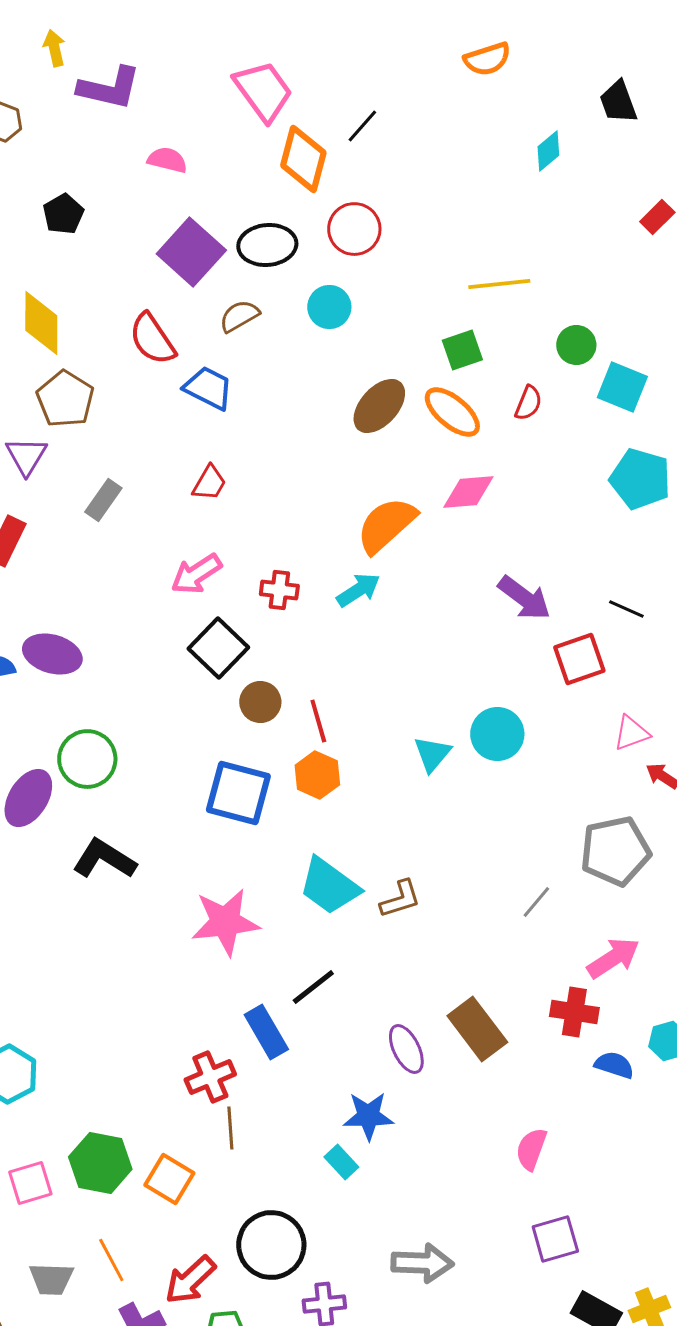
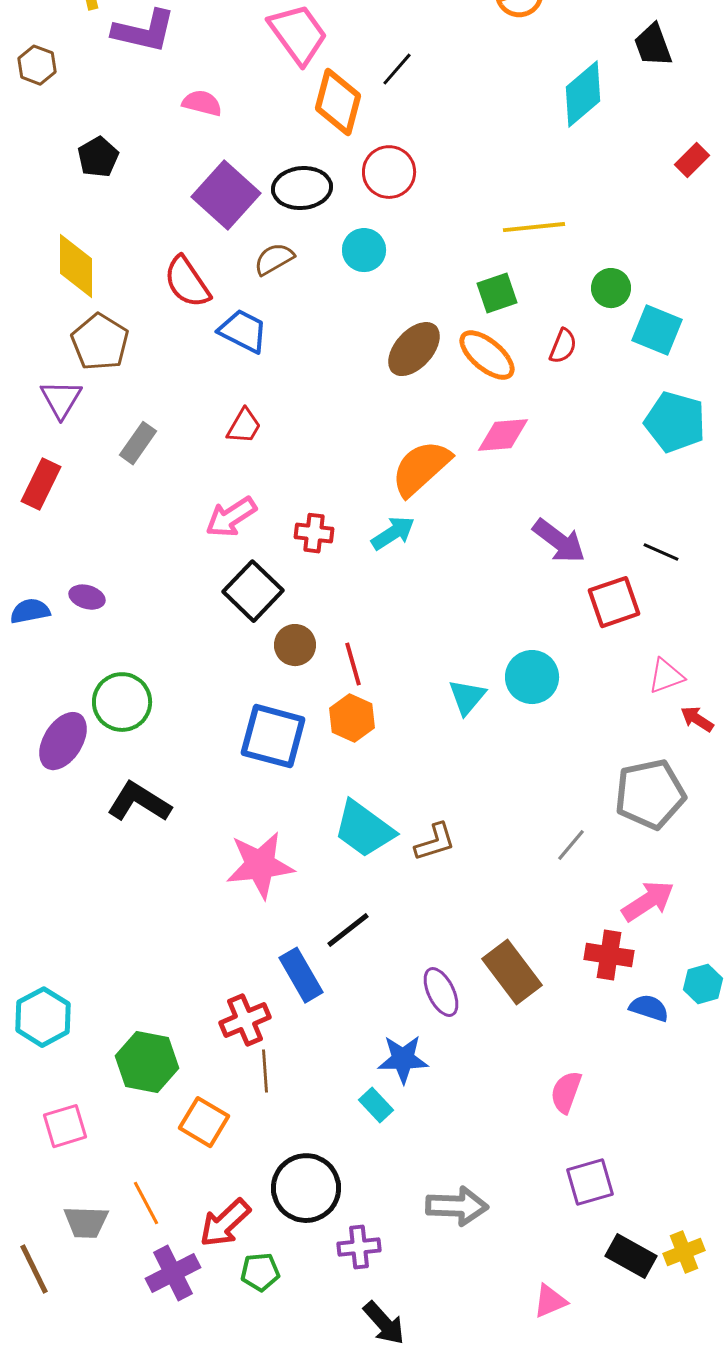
cyan diamond: (548, 151) -> (583, 94), size x1.6
purple ellipse: (52, 654) -> (87, 597), size x0.6
green hexagon: (100, 1163) -> (147, 1062), moved

